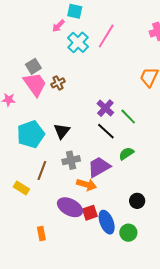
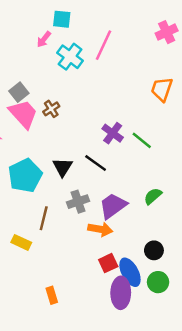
black line: (106, 131) -> (96, 163), moved
green semicircle: (126, 154) -> (153, 196), moved
black circle: (137, 201) -> (154, 250), moved
purple ellipse: (70, 207) -> (121, 293), moved, turned 70

